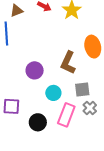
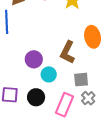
cyan circle: (53, 93) -> (49, 74), moved
black circle: (38, 122) -> (36, 97), moved

